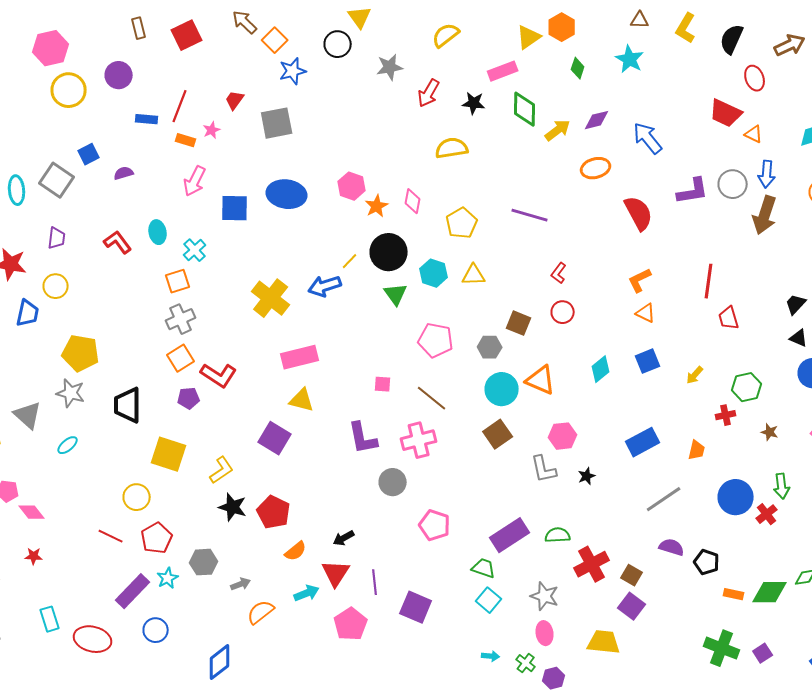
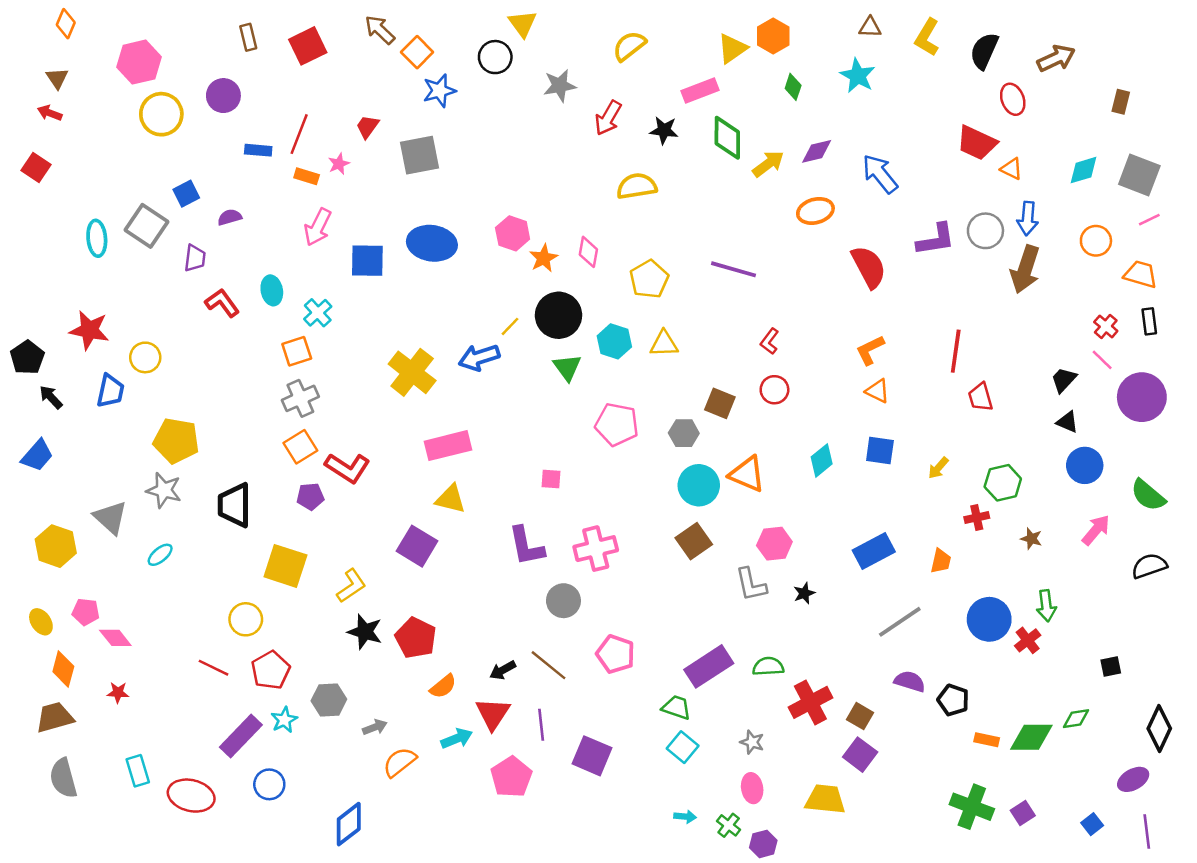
purple trapezoid: (57, 238) -> (195, 258), moved
blue square: (648, 361) -> (880, 451), turned 30
brown line: (432, 398) -> (549, 665), moved
gray star: (545, 596) -> (752, 742), size x0.7

